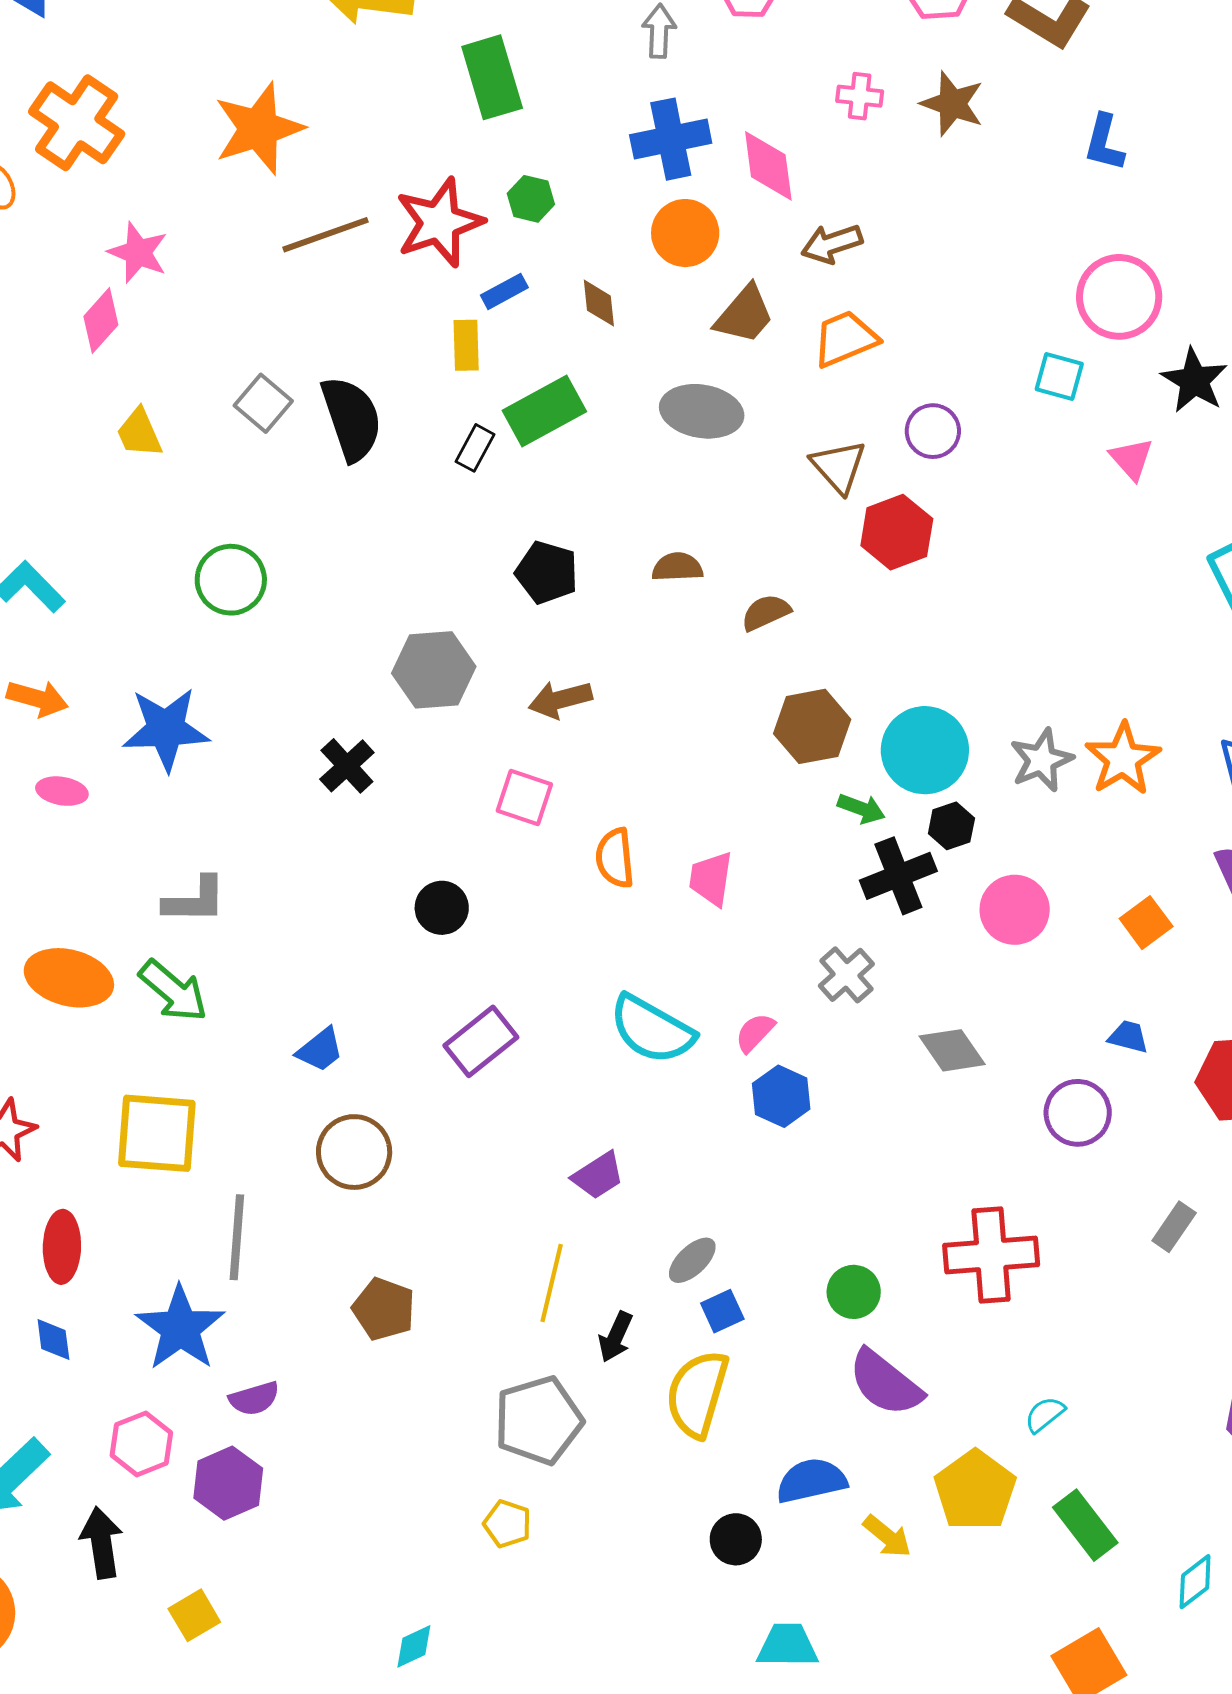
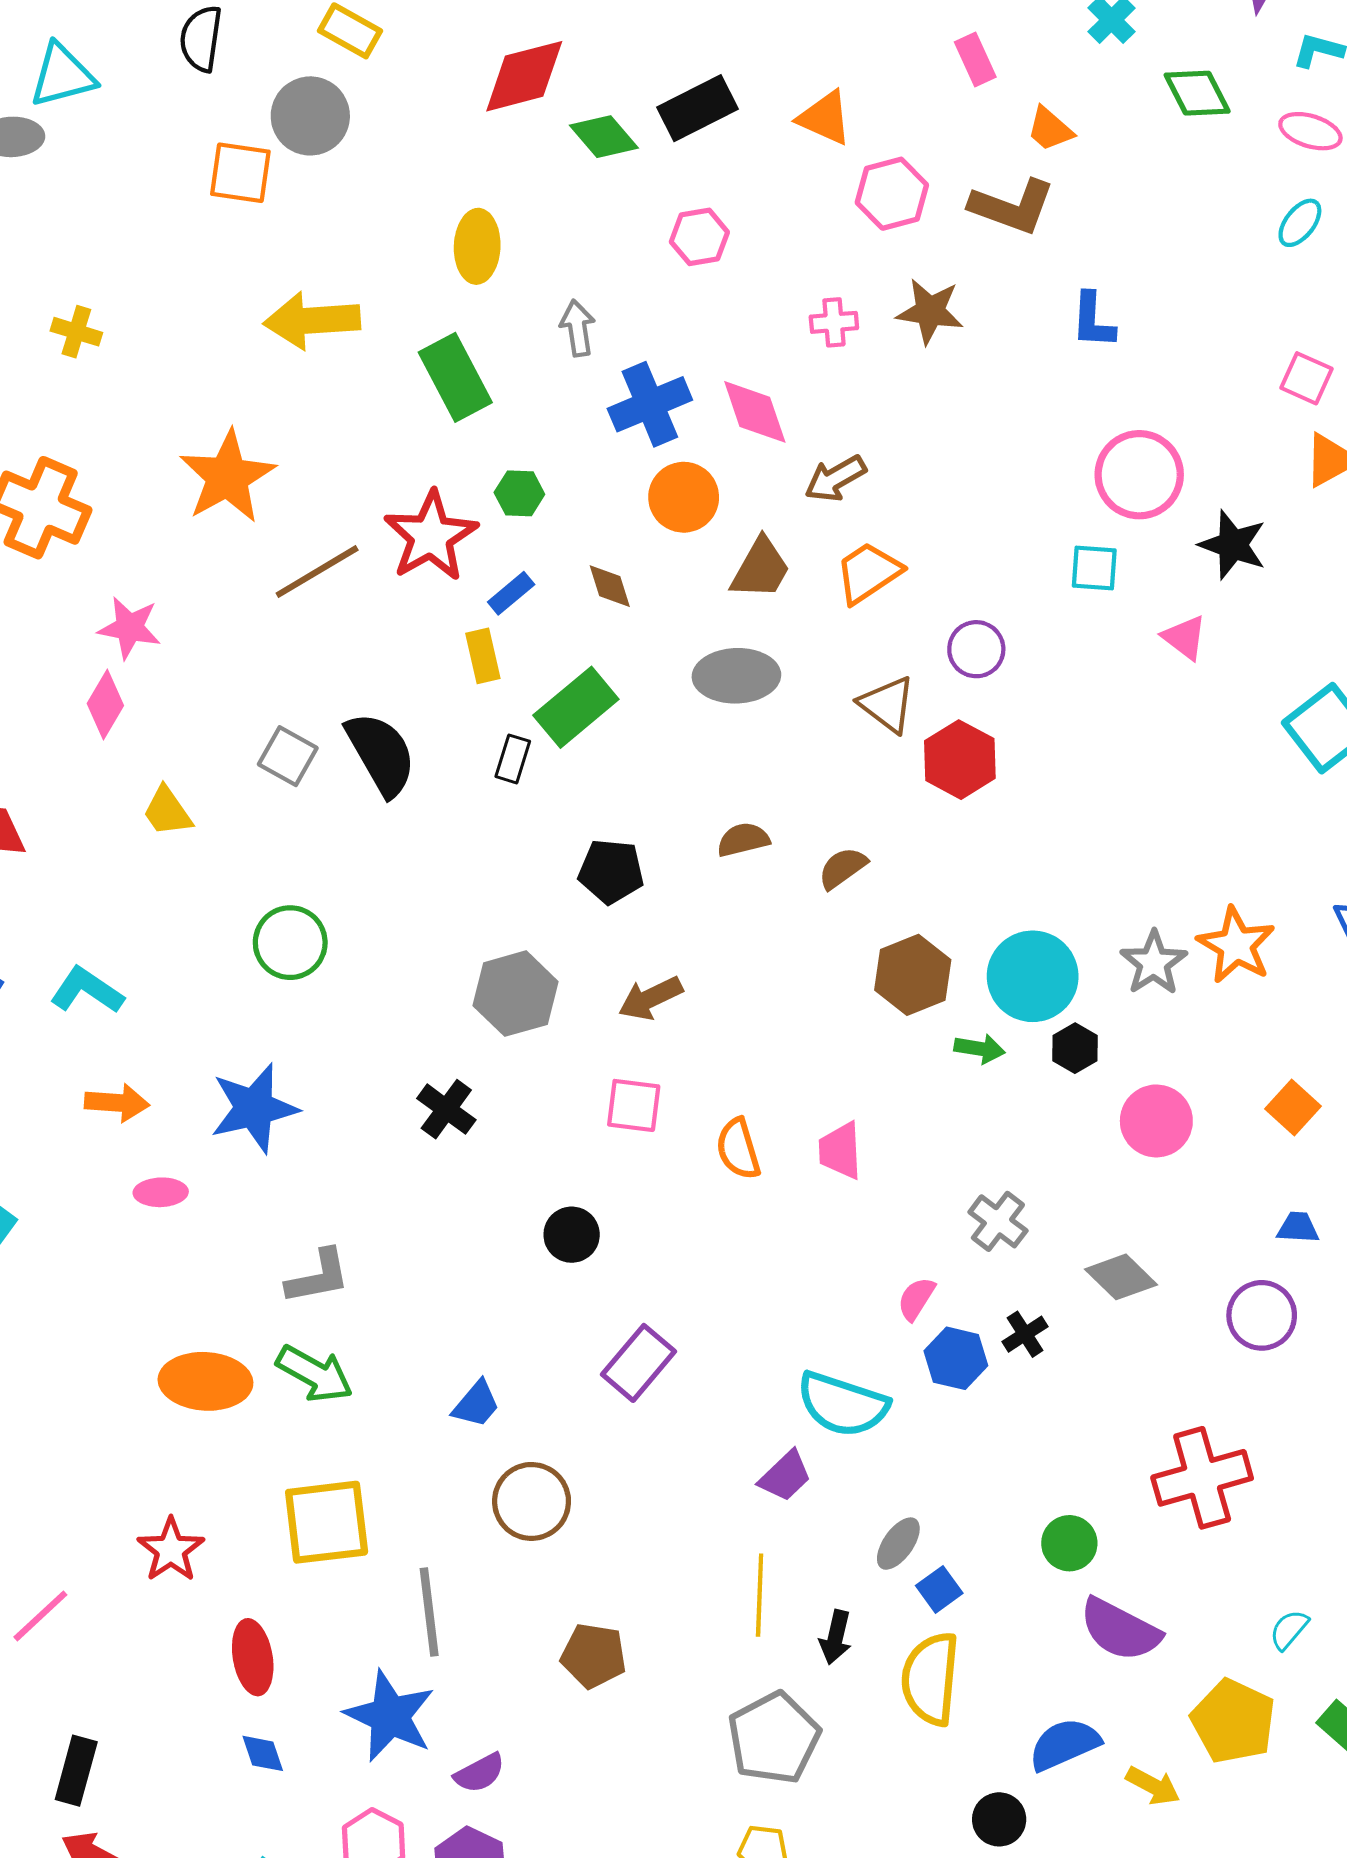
gray arrow: (659, 31) -> (578, 328), moved
black cross: (898, 876) -> (1025, 1334), moved, size x0.6
cyan semicircle: (652, 1029) -> (843, 1404), moved

